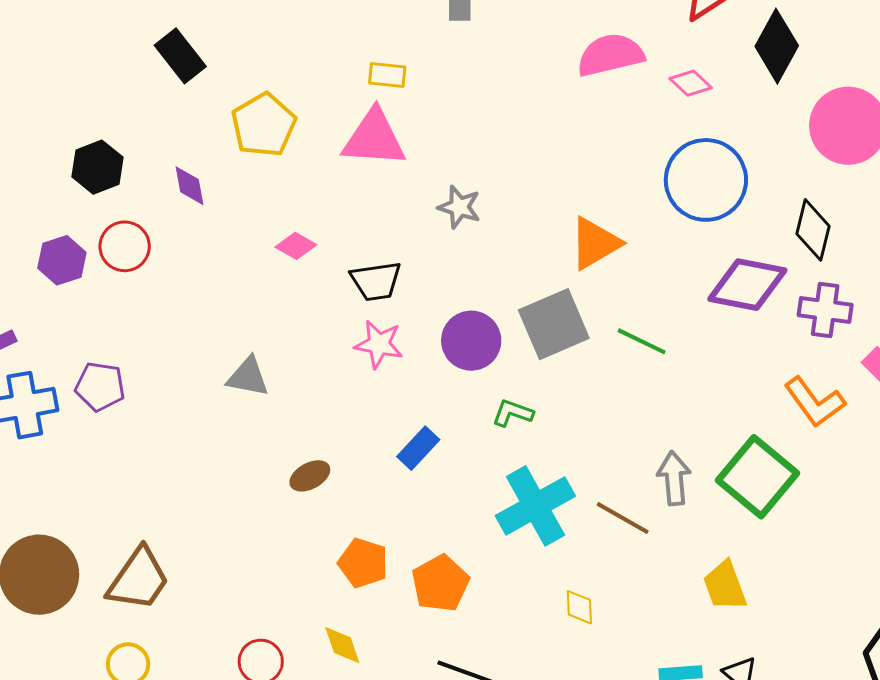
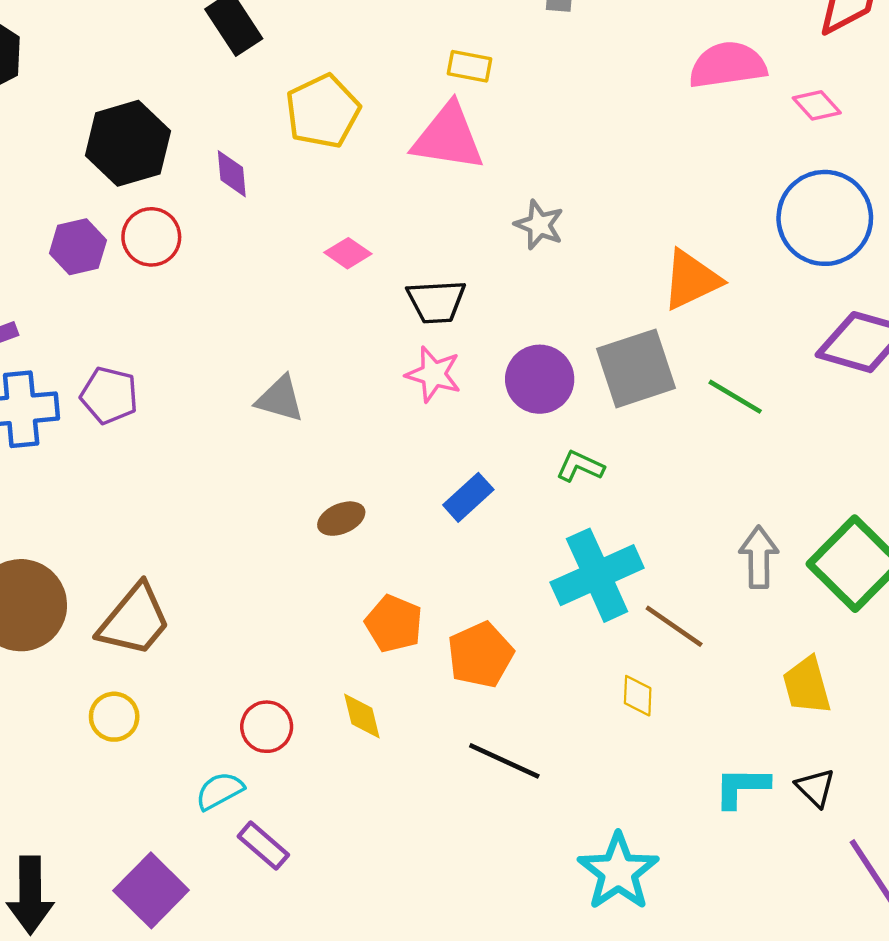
black hexagon: (97, 167) -> (128, 143), size x1.4
brown line: (623, 518) -> (674, 626), moved

